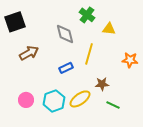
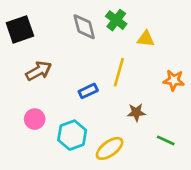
gray diamond: (65, 34) -> (84, 27), moved
yellow ellipse: (80, 99) -> (110, 148), moved
pink circle: (26, 100) -> (35, 119), moved
green line: (113, 105) -> (166, 140), moved

